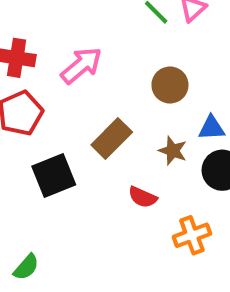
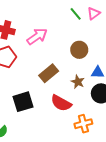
black square: (54, 176) -> (23, 102), moved
red semicircle: (143, 197) -> (61, 103), size x1.5

